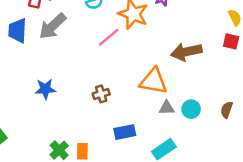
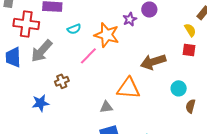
brown cross: (101, 94) -> (62, 81), moved
gray triangle: (167, 108) -> (106, 107), moved
cyan circle: (191, 109) -> (179, 88), moved

